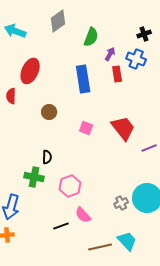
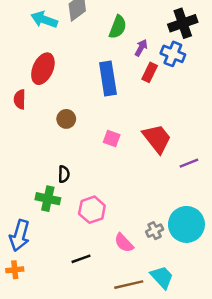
cyan arrow: (15, 31) -> (44, 20), moved
black cross: (144, 34) -> (183, 23), size x1.6
red rectangle: (117, 74) -> (150, 72), turned 35
pink semicircle: (83, 215) -> (124, 243), moved

